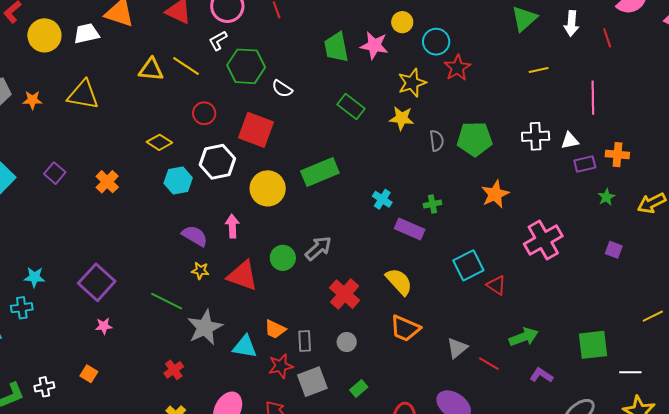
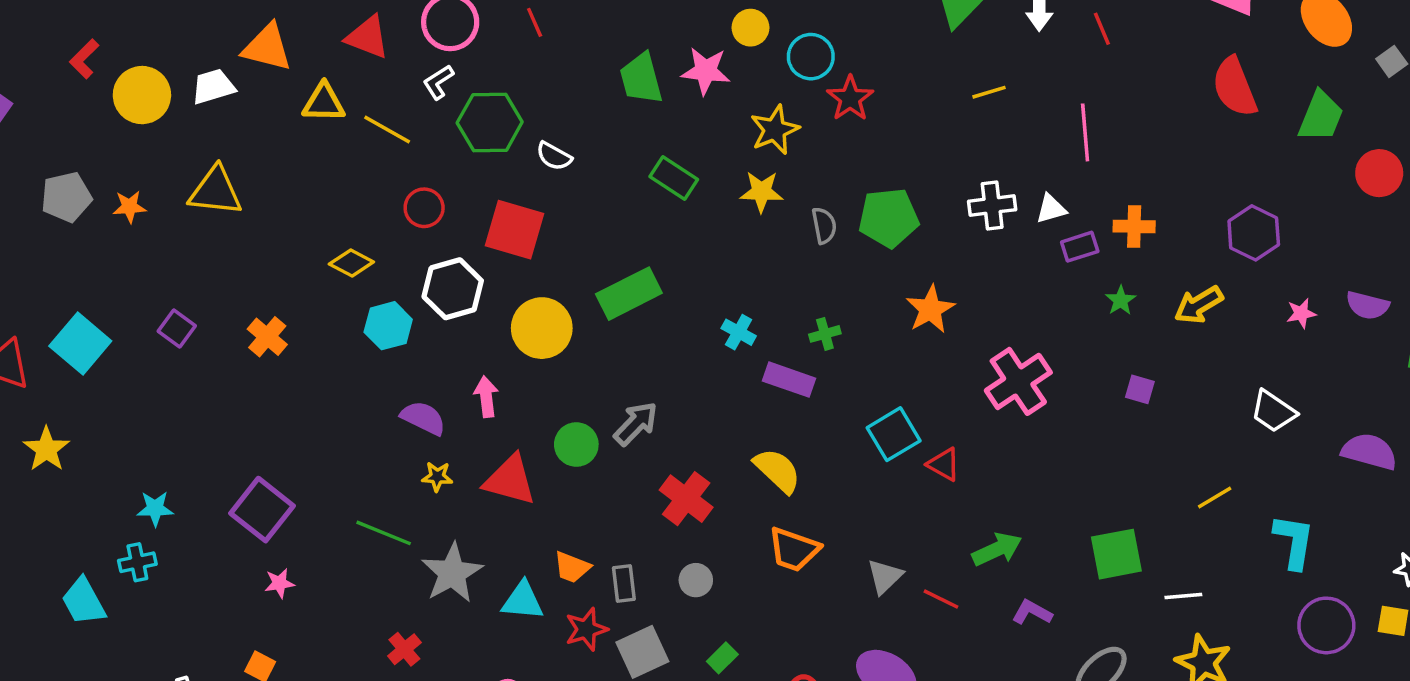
yellow triangle: (151, 70) -> (324, 103), moved

